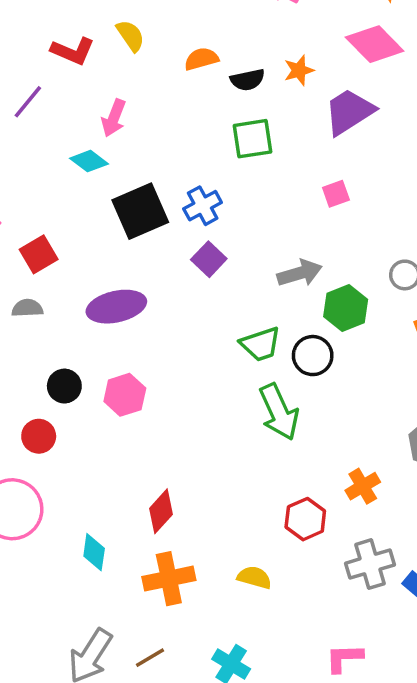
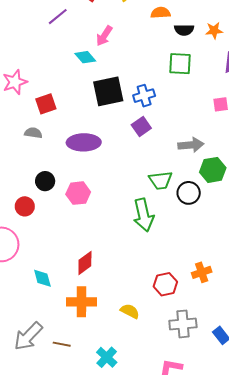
green arrow: (279, 412) -> (143, 215), moved
cyan diamond: (94, 552) -> (42, 278), turned -35
gray cross: (370, 564) -> (183, 324), moved
brown line: (150, 658) -> (62, 344), turned 30

